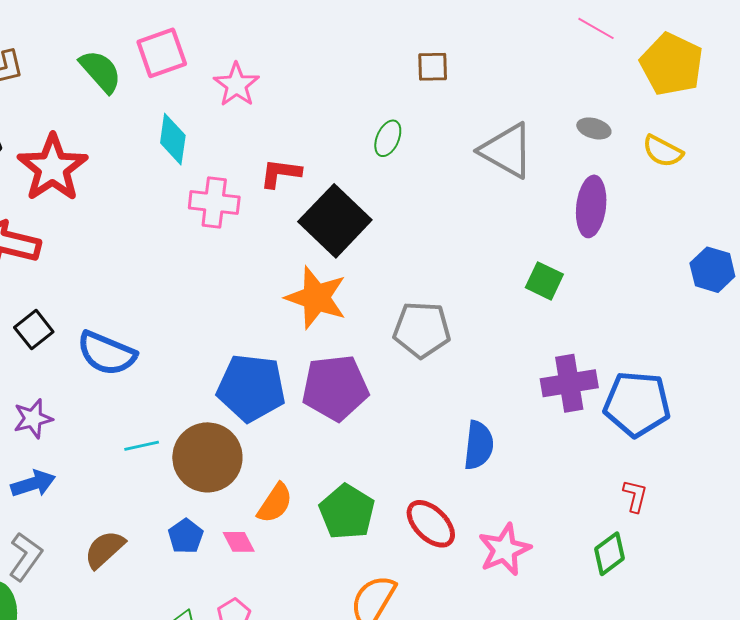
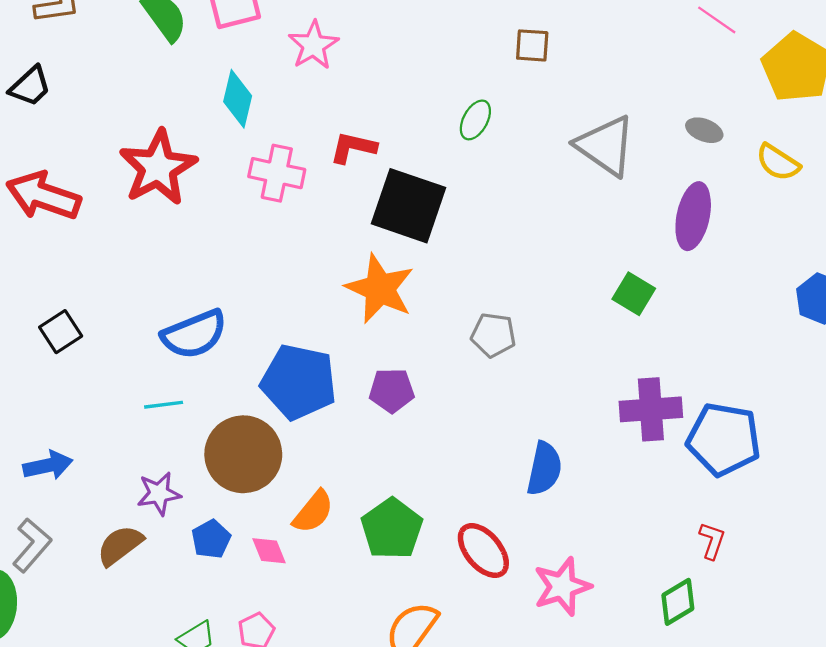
red star: (53, 168) -> (158, 168), moved
black square: (335, 221) -> (408, 206), turned -30
black square: (34, 330) -> (61, 332), moved
gray pentagon: (422, 330) -> (493, 335), size x0.7
blue semicircle: (107, 353) -> (194, 334), moved, turned -50
purple pentagon: (335, 388) -> (392, 390), size x0.6
purple star: (33, 419) -> (159, 494), moved
cyan line: (142, 446) -> (164, 405), moved

